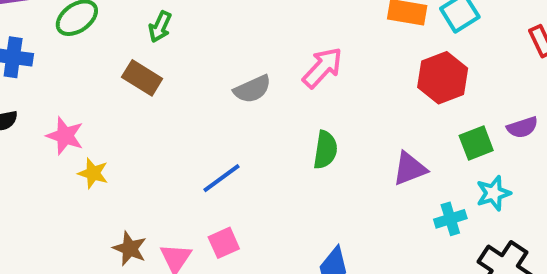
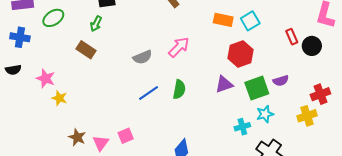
green square: (476, 143) -> (257, 88), size x1.4
purple triangle: (410, 169) -> (224, 84), moved
blue line: (221, 178) -> (149, 93), moved

